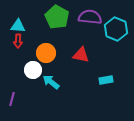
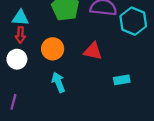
white circle: (33, 70) -> (17, 59), moved
cyan arrow: (51, 82) -> (58, 82), turned 30

